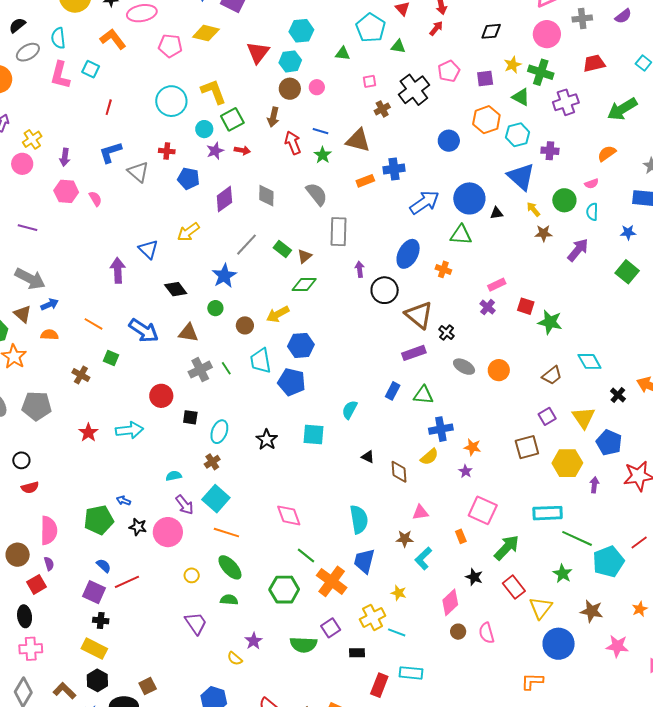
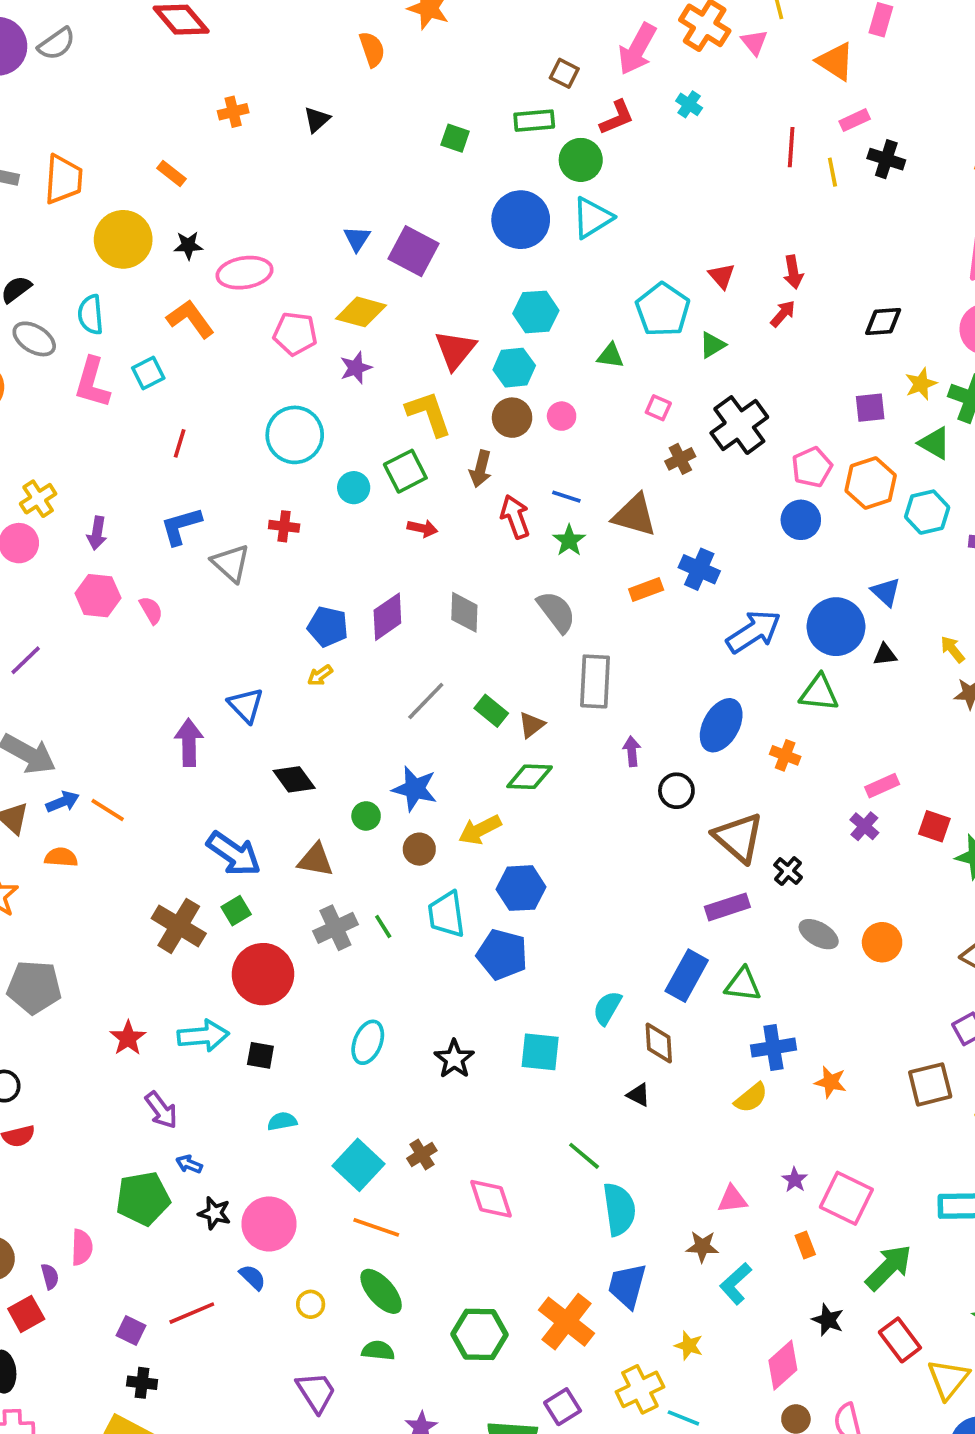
green triangle: (398, 46) -> (712, 345), turned -42
gray ellipse: (28, 52) -> (34, 339), turned 60
cyan square: (91, 69) -> (148, 373), turned 36
pink pentagon: (449, 71) -> (812, 467), moved
pink square: (370, 81) -> (658, 408), turned 32
yellow L-shape: (214, 92) -> (429, 413), moved
purple star: (215, 151) -> (356, 368), moved
blue cross: (394, 169) -> (699, 569), turned 30
blue triangle: (521, 177) -> (886, 592), moved, size x0.6
blue pentagon: (189, 179) -> (328, 627), moved
purple line: (27, 228) -> (26, 660), turned -60
yellow arrow: (188, 232) -> (320, 675), size x0.6
blue star: (224, 276) -> (415, 789), moved, turned -30
black circle: (385, 290) -> (676, 791), size x0.7
orange line: (93, 324) -> (108, 810), moved
green square: (111, 358) -> (236, 911), moved, turned 35
brown cross: (81, 375) -> (179, 926), moved, size x1.6
blue rectangle: (393, 391) -> (687, 976), size x1.5
red circle: (161, 396) -> (263, 974), size x1.4
black square: (190, 417) -> (260, 1055), moved
brown cross: (212, 462) -> (422, 1154), moved
purple star: (466, 471) -> (795, 1180), moved
brown diamond: (399, 472) -> (659, 1043), moved
purple arrow: (184, 505) -> (161, 1110), moved
pink semicircle: (49, 530) -> (82, 1247), moved, size x0.7
green line: (306, 556) -> (584, 1156), moved
blue semicircle: (104, 566) -> (253, 1277), moved
purple square: (94, 592) -> (131, 1331), size x0.7

